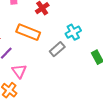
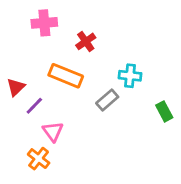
cyan cross: (73, 32) -> (130, 76), turned 35

